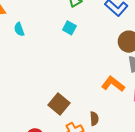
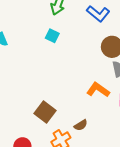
brown semicircle: (94, 119) -> (81, 125), turned 64

